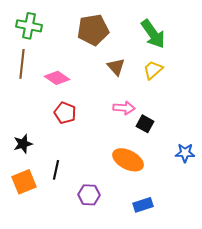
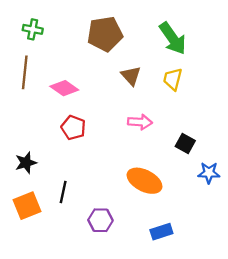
green cross: (29, 26) -> (33, 29), size x0.7
yellow trapezoid: (153, 70) -> (173, 79), turned -35
black square: (145, 124) -> (185, 143), moved

